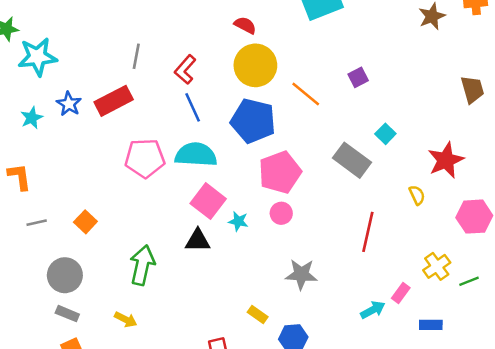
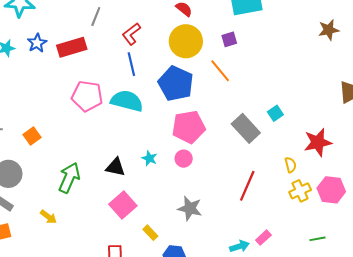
purple square: (358, 77) -> (229, 39), moved
pink square: (208, 201) -> (123, 205), moved
yellow cross: (437, 266) -> (300, 191), moved

